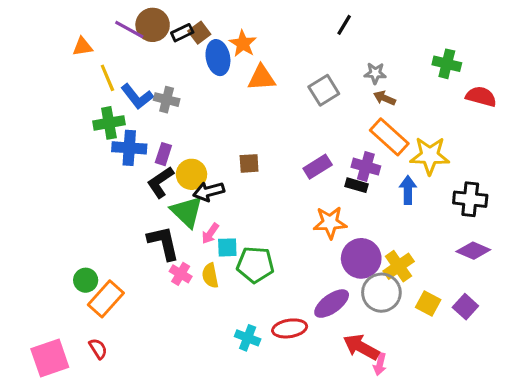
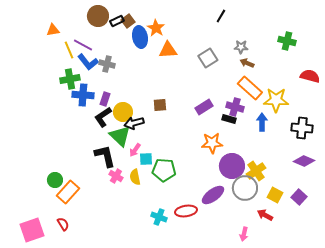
purple line: (129, 30) -> (83, 45), moved
red semicircle: (481, 96) -> (310, 76), moved
red arrow: (361, 347) -> (265, 215), moved, size x0.7

